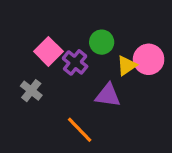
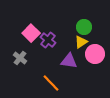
green circle: (102, 42) -> (84, 27), moved
pink circle: (149, 59) -> (95, 54), moved

